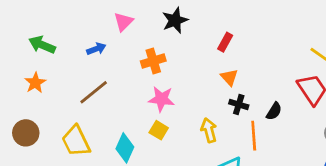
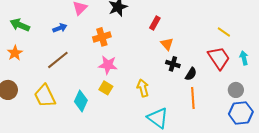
orange triangle: (229, 77) -> (167, 44), moved
black cross: (239, 104) -> (173, 64), moved
orange line: (254, 136) -> (193, 98), moved

